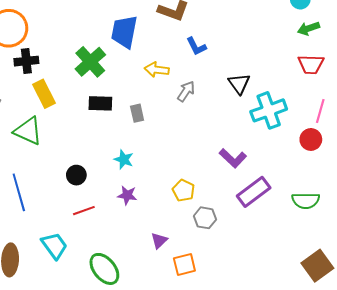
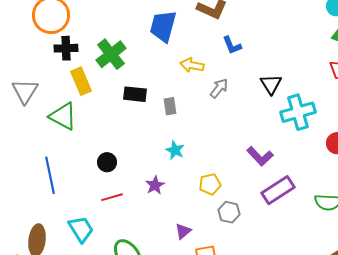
green cross: (90, 62) -> (111, 54), moved
cyan star: (124, 159) -> (175, 150), moved
yellow pentagon: (184, 190) -> (210, 184), turned 30
purple star: (127, 195) -> (155, 185), turned 30

